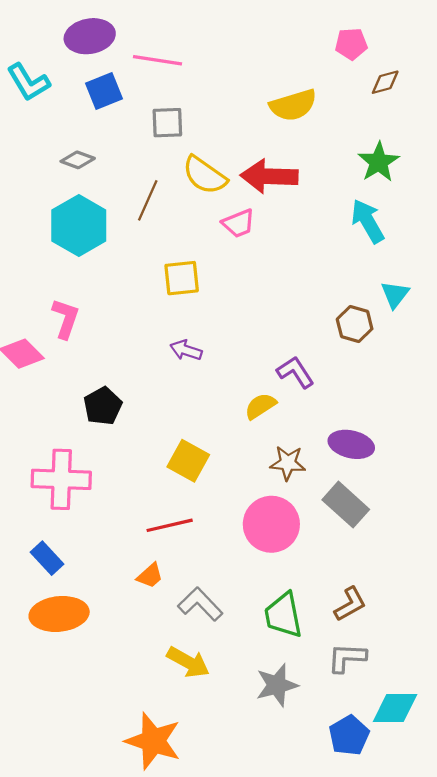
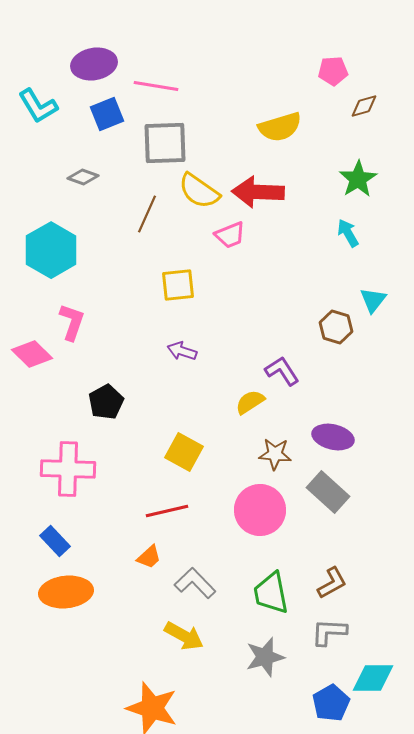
gray square: (167, 123) -> (165, 143), size x1.5
cyan arrow: (368, 221) -> (348, 233), size x0.7
cyan hexagon: (79, 226) -> (51, 250), moved

